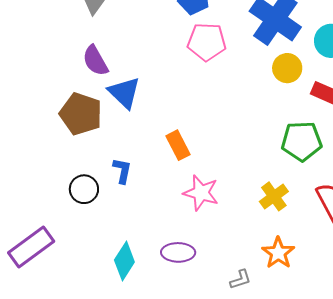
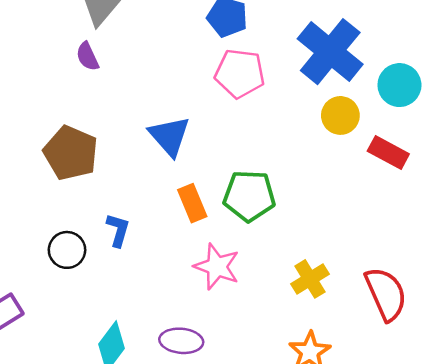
purple semicircle: (95, 61) -> (87, 56), moved, size x0.7
blue triangle: (124, 93) -> (169, 136), moved
green pentagon: (302, 141) -> (249, 196), moved

